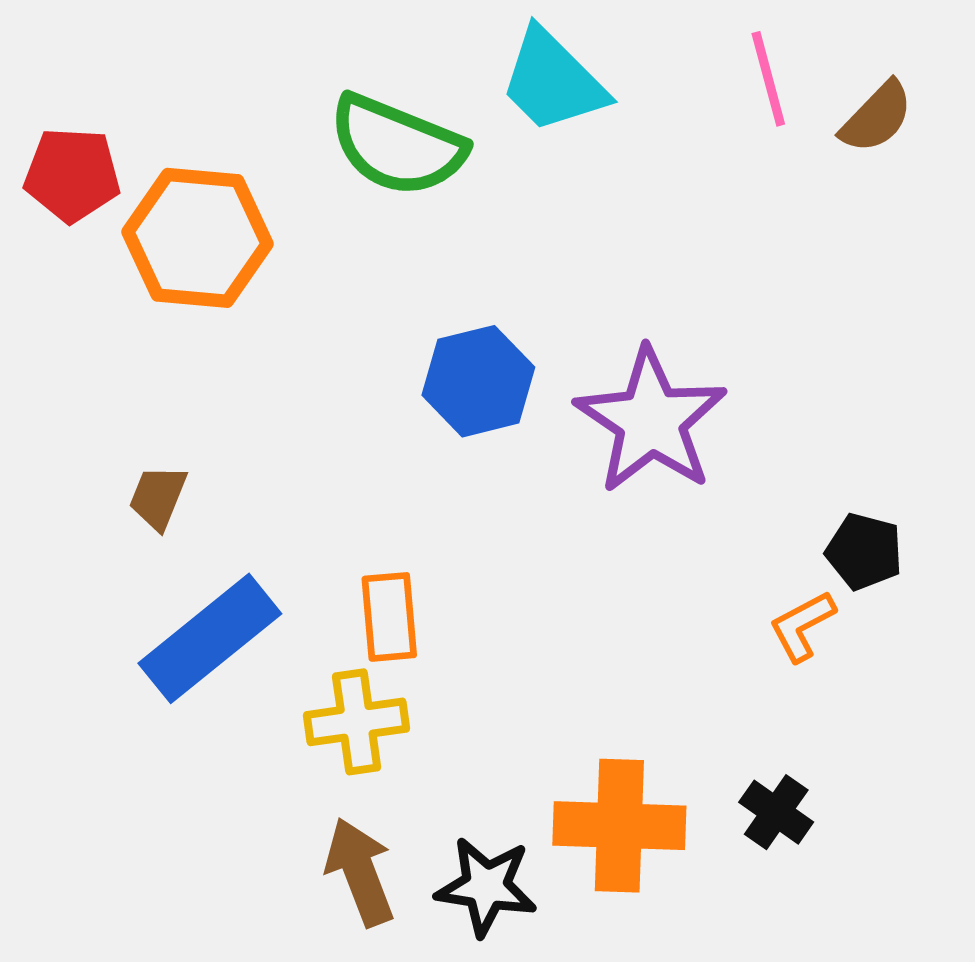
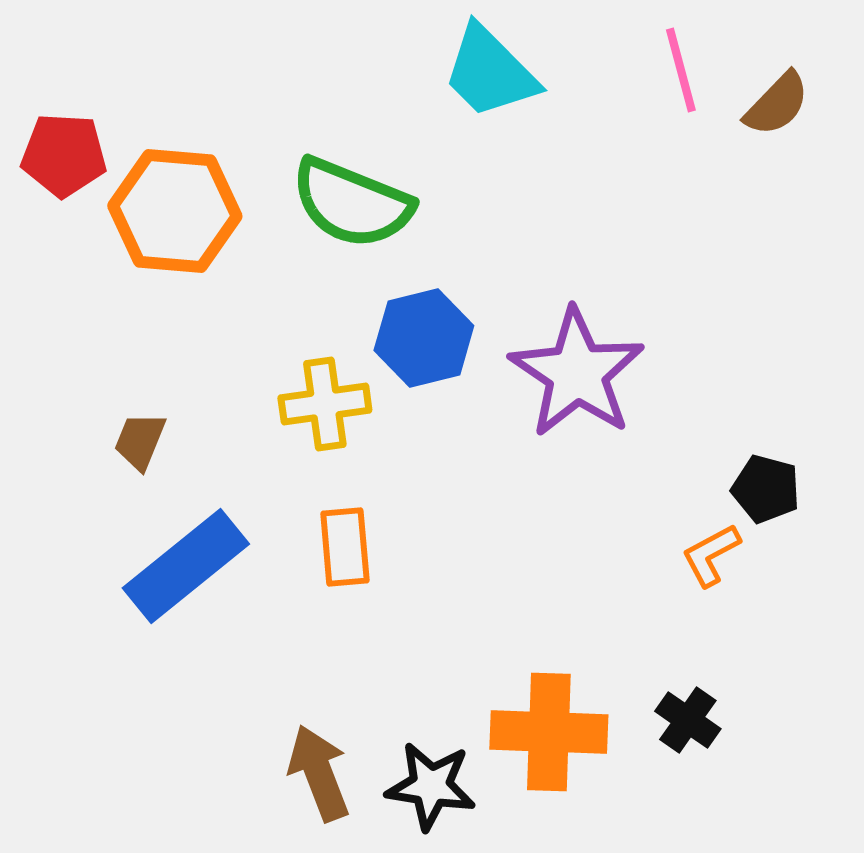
green semicircle: (397, 145) -> (352, 203), moved
yellow cross: (357, 722) -> (325, 404), moved

